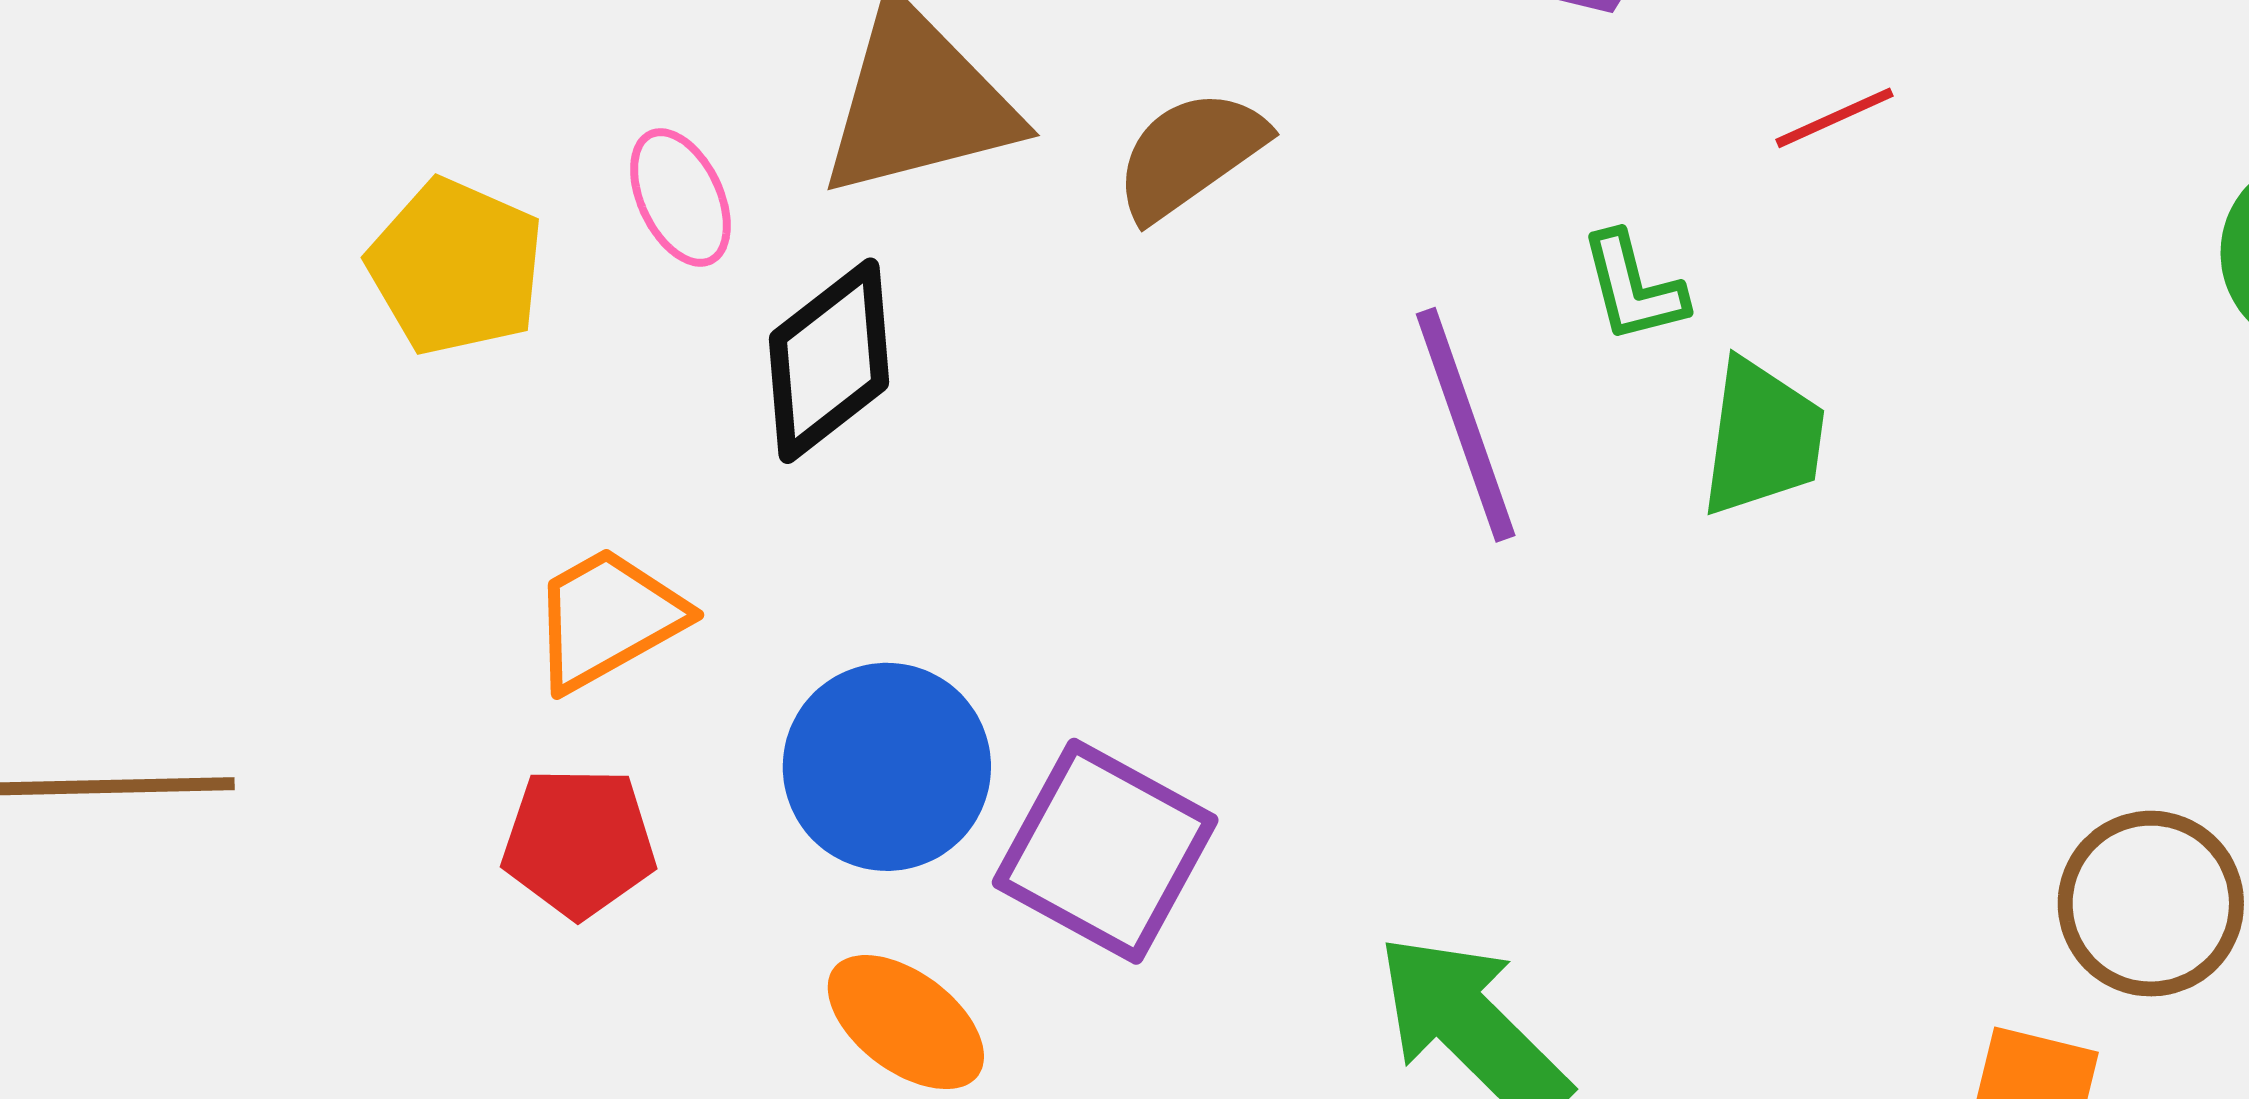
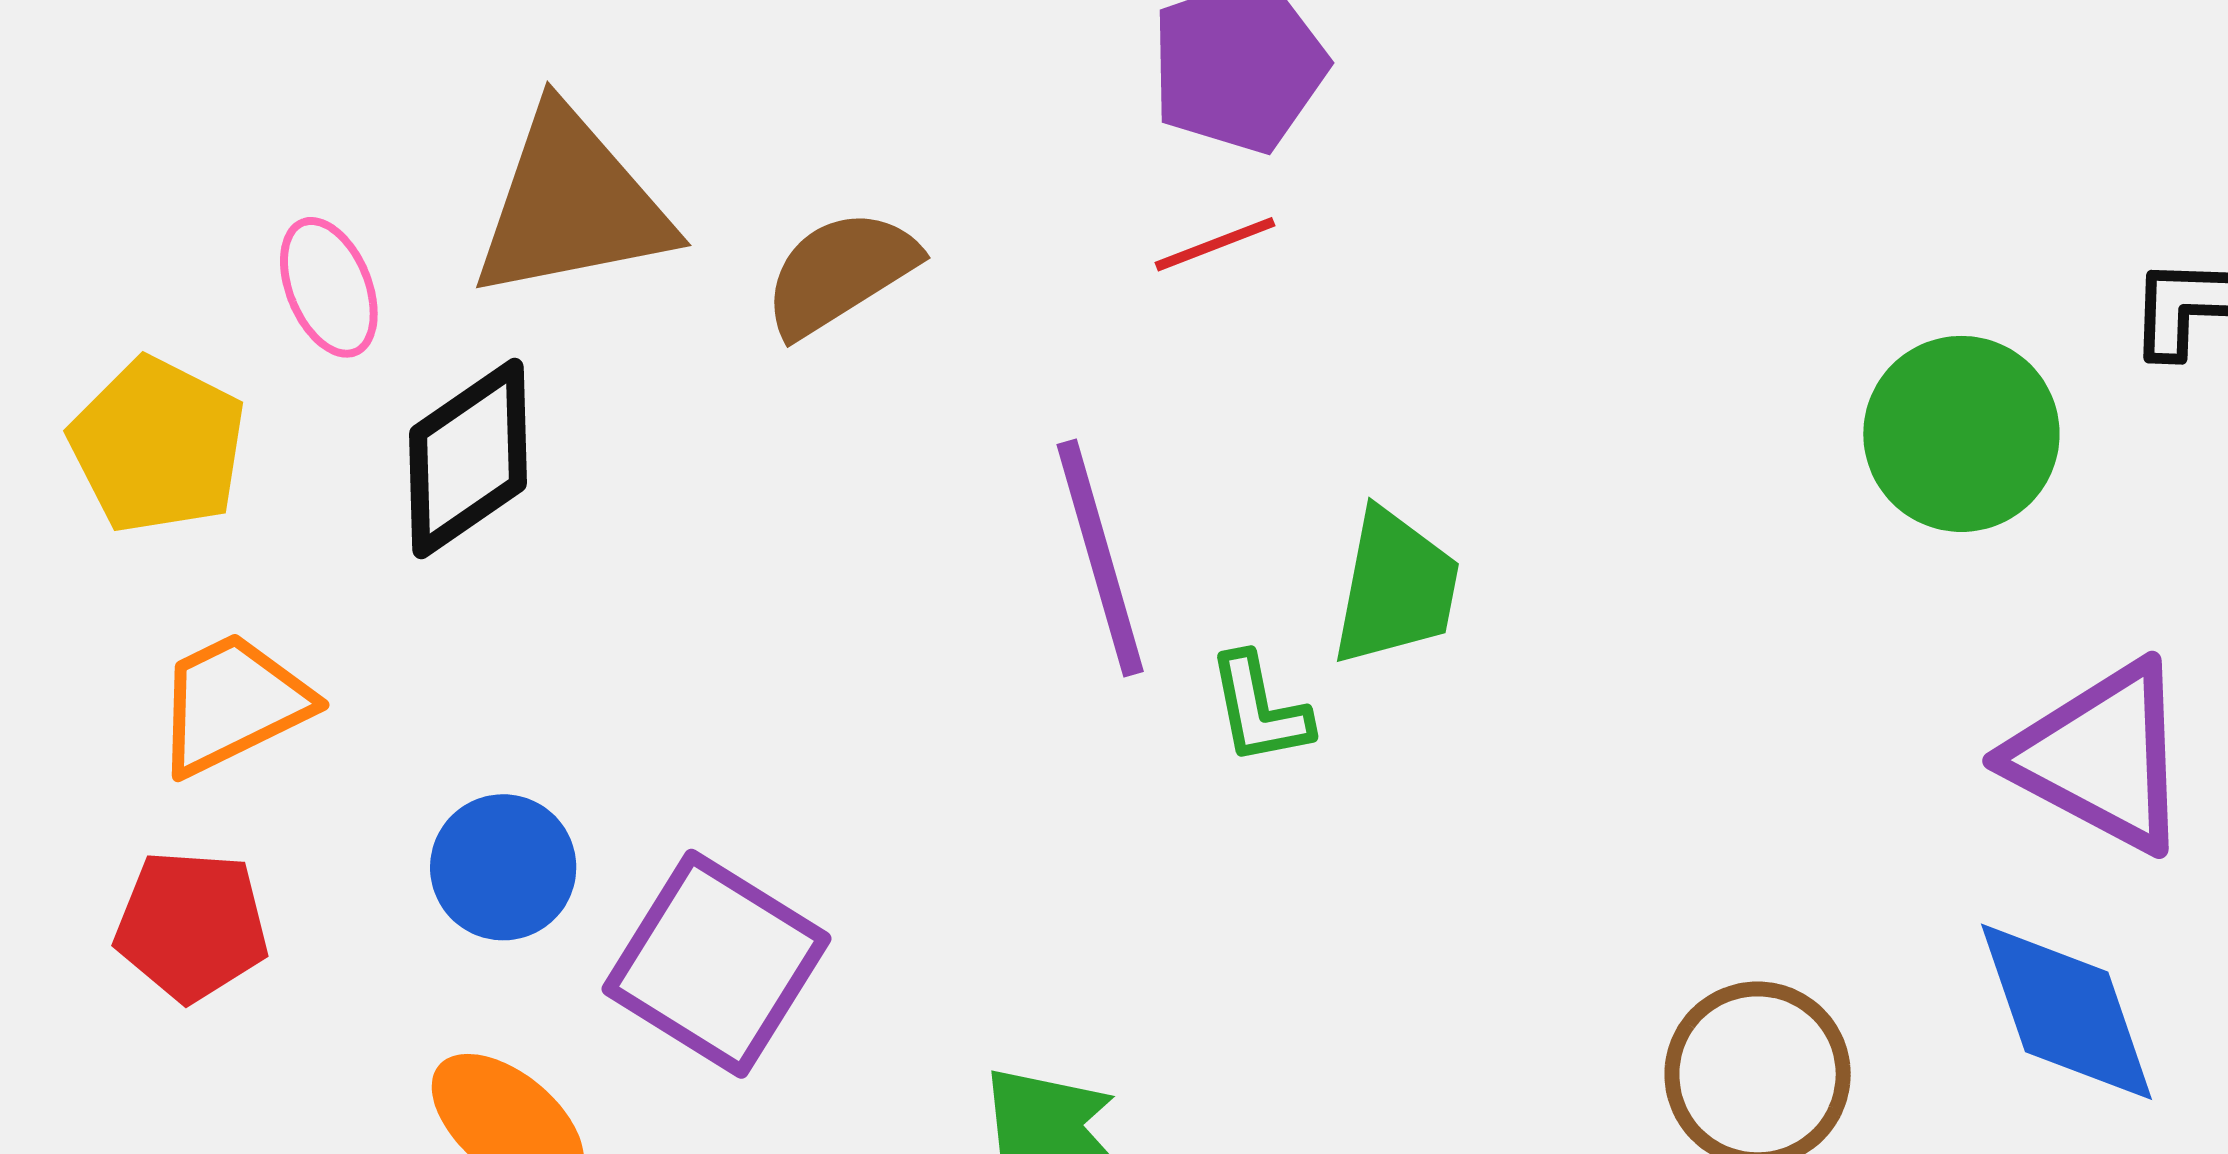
red line: (1834, 118) -> (1215, 244), moved
yellow pentagon: (456, 267) -> (158, 446), moved
green L-shape: (1633, 287) -> (1259, 709), moved
blue circle: (887, 767) -> (503, 867), size x0.7

